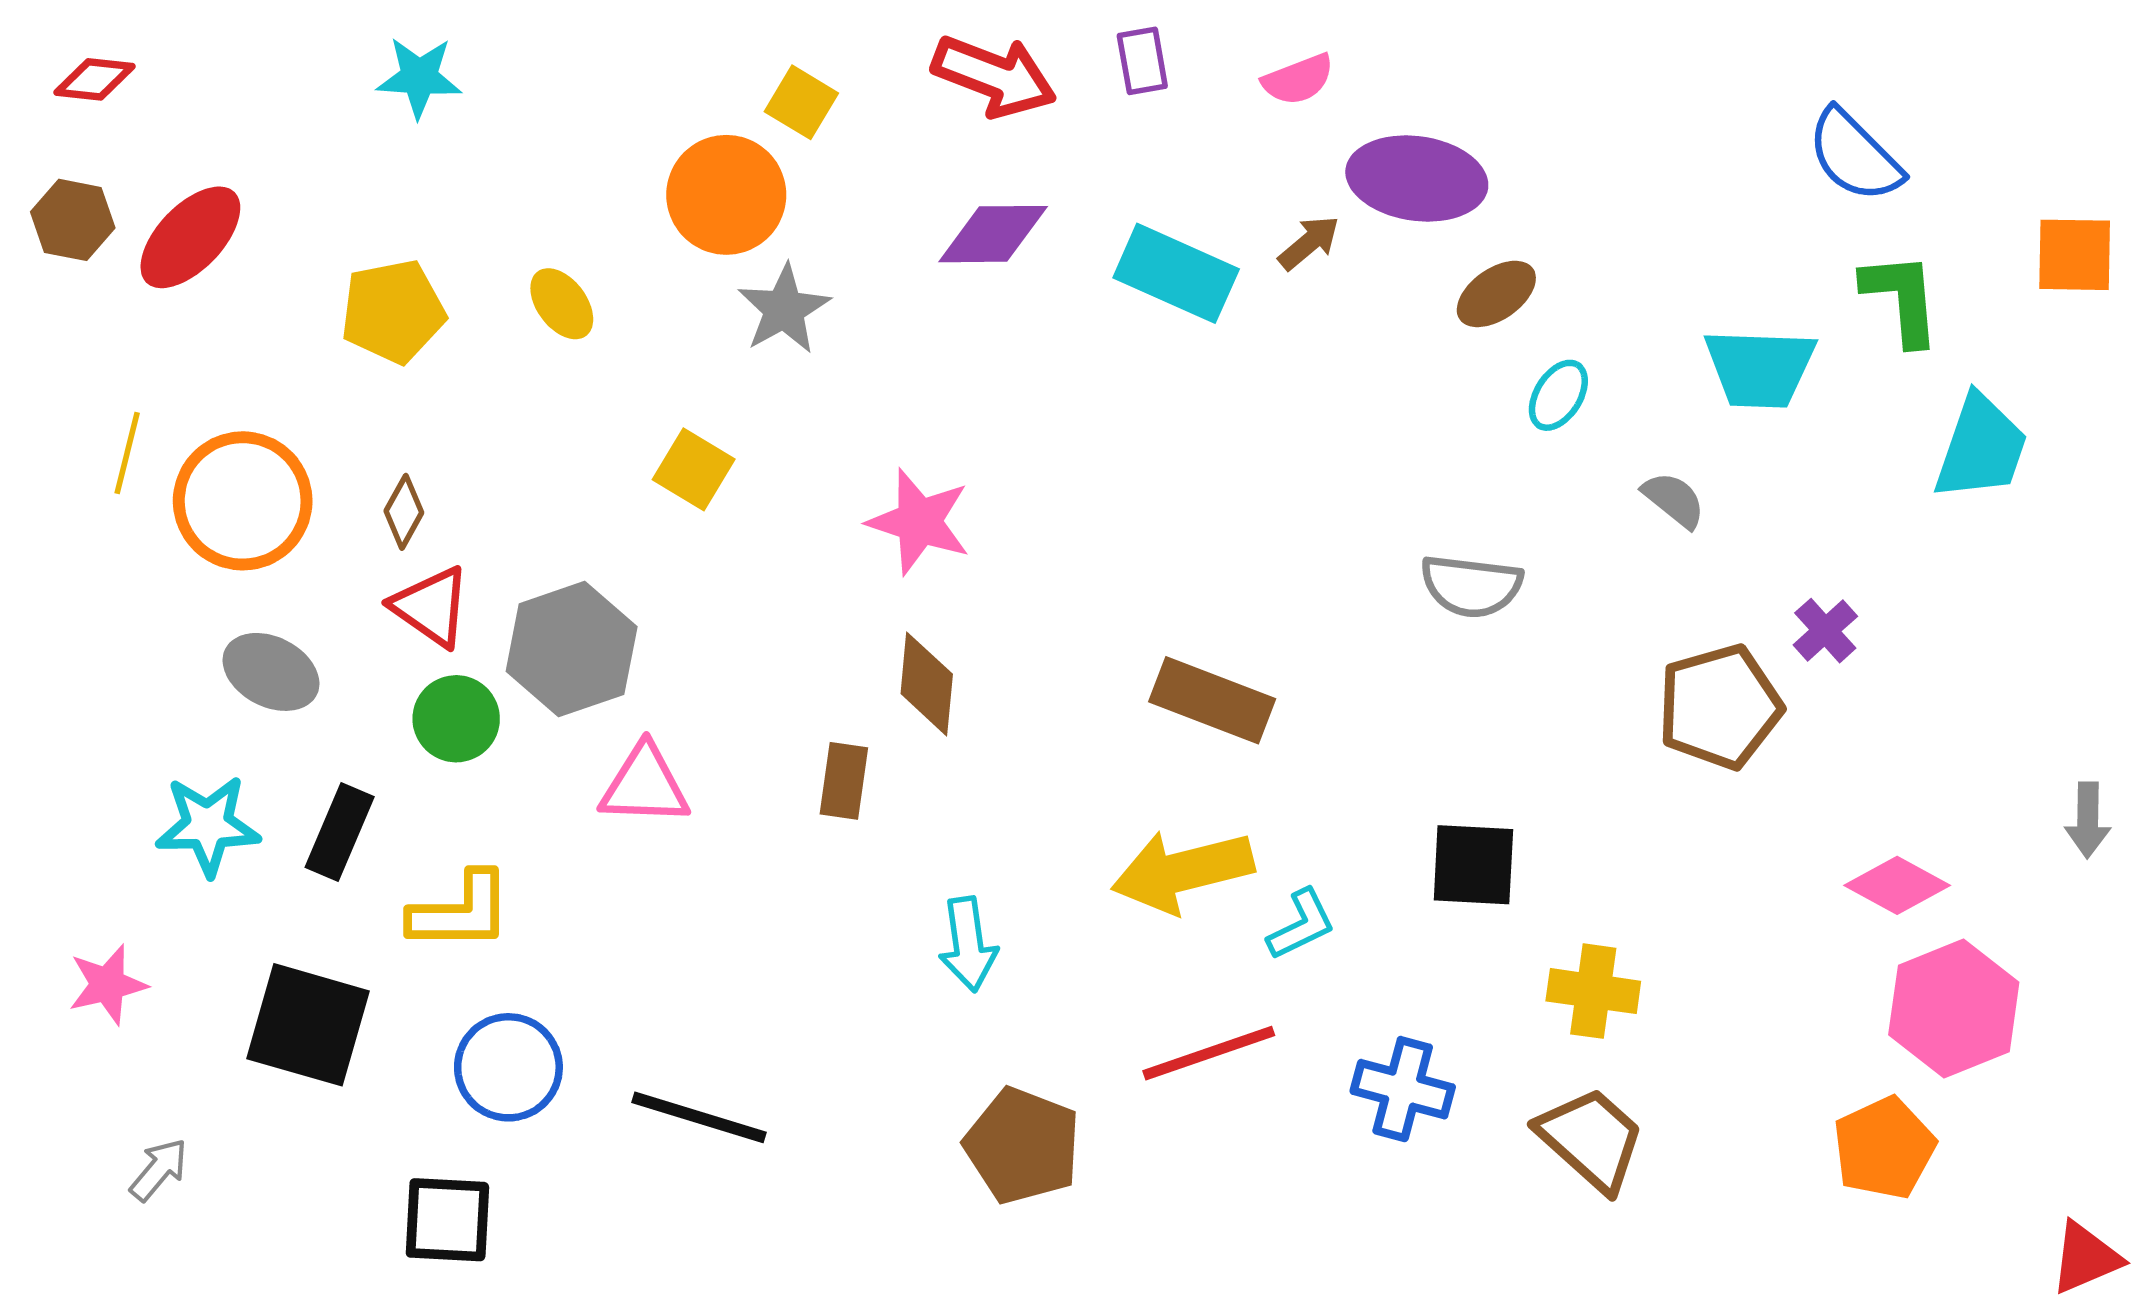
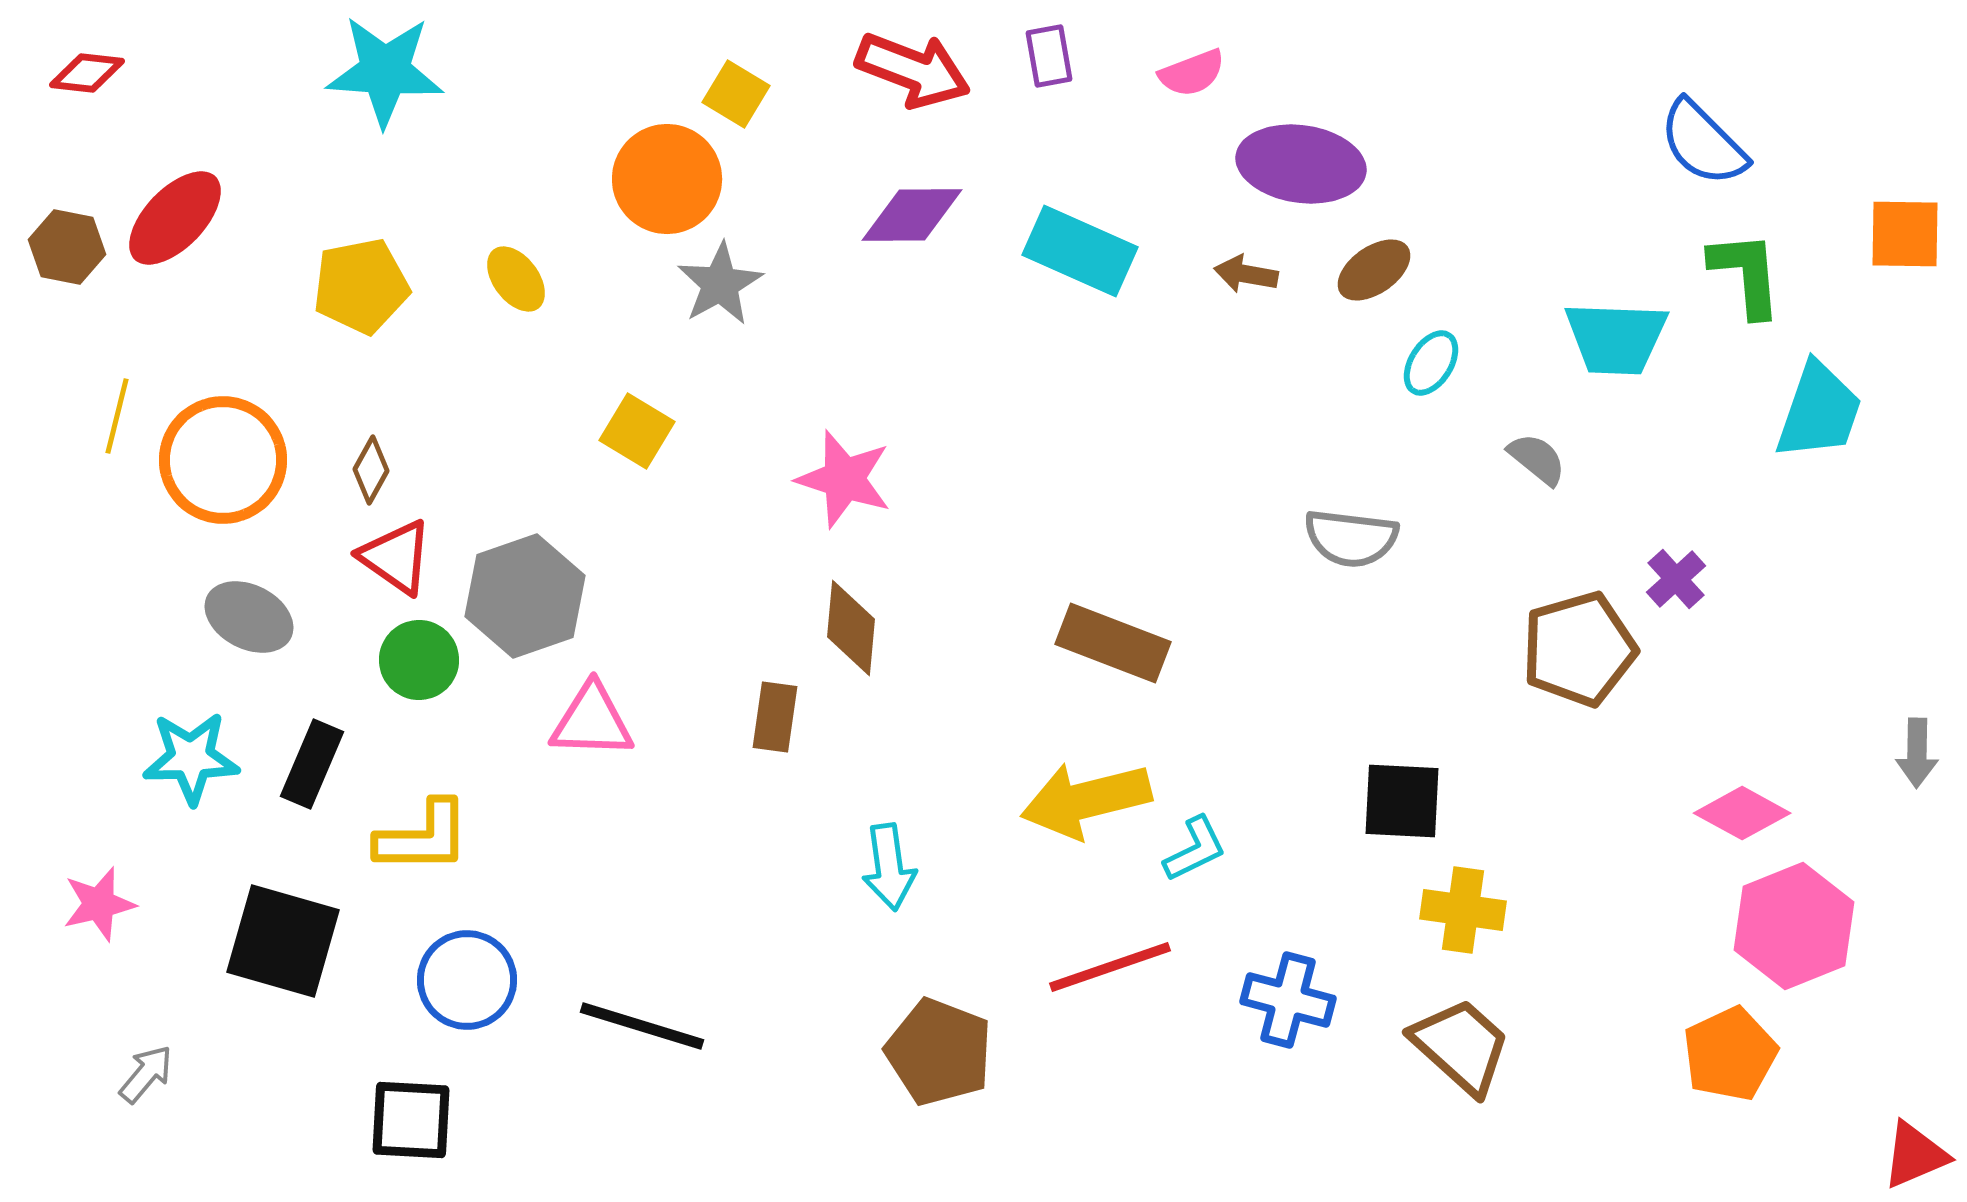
cyan star: (419, 77) -> (385, 71), size x1.5
brown hexagon: (73, 220) -> (67, 247), moved
brown arrow: (1309, 243) -> (1246, 274), moved, turned -130
black square: (1473, 865) -> (1402, 801), moved

